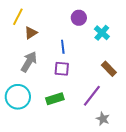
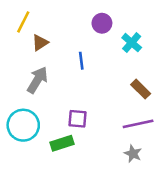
purple square: (62, 69) -> (77, 119), moved
purple line: (92, 96) -> (138, 124), moved, turned 40
green rectangle: (55, 99) -> (62, 143), moved

